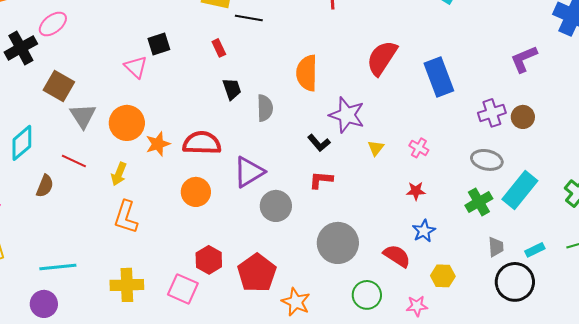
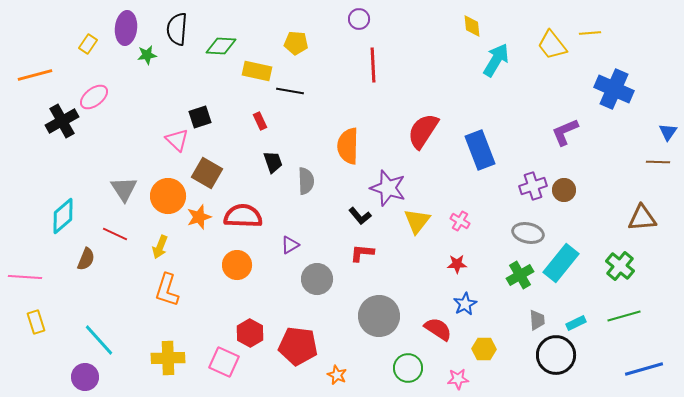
brown square: (59, 86) -> (207, 173), moved
yellow triangle: (376, 148) -> (417, 221), size x1.6
purple triangle: (249, 172) -> (290, 245), size x0.6
cyan line: (58, 267) -> (99, 340), turned 54
red pentagon: (257, 273) -> (298, 346), turned -30
orange star: (296, 302) -> (337, 375), size x0.7

